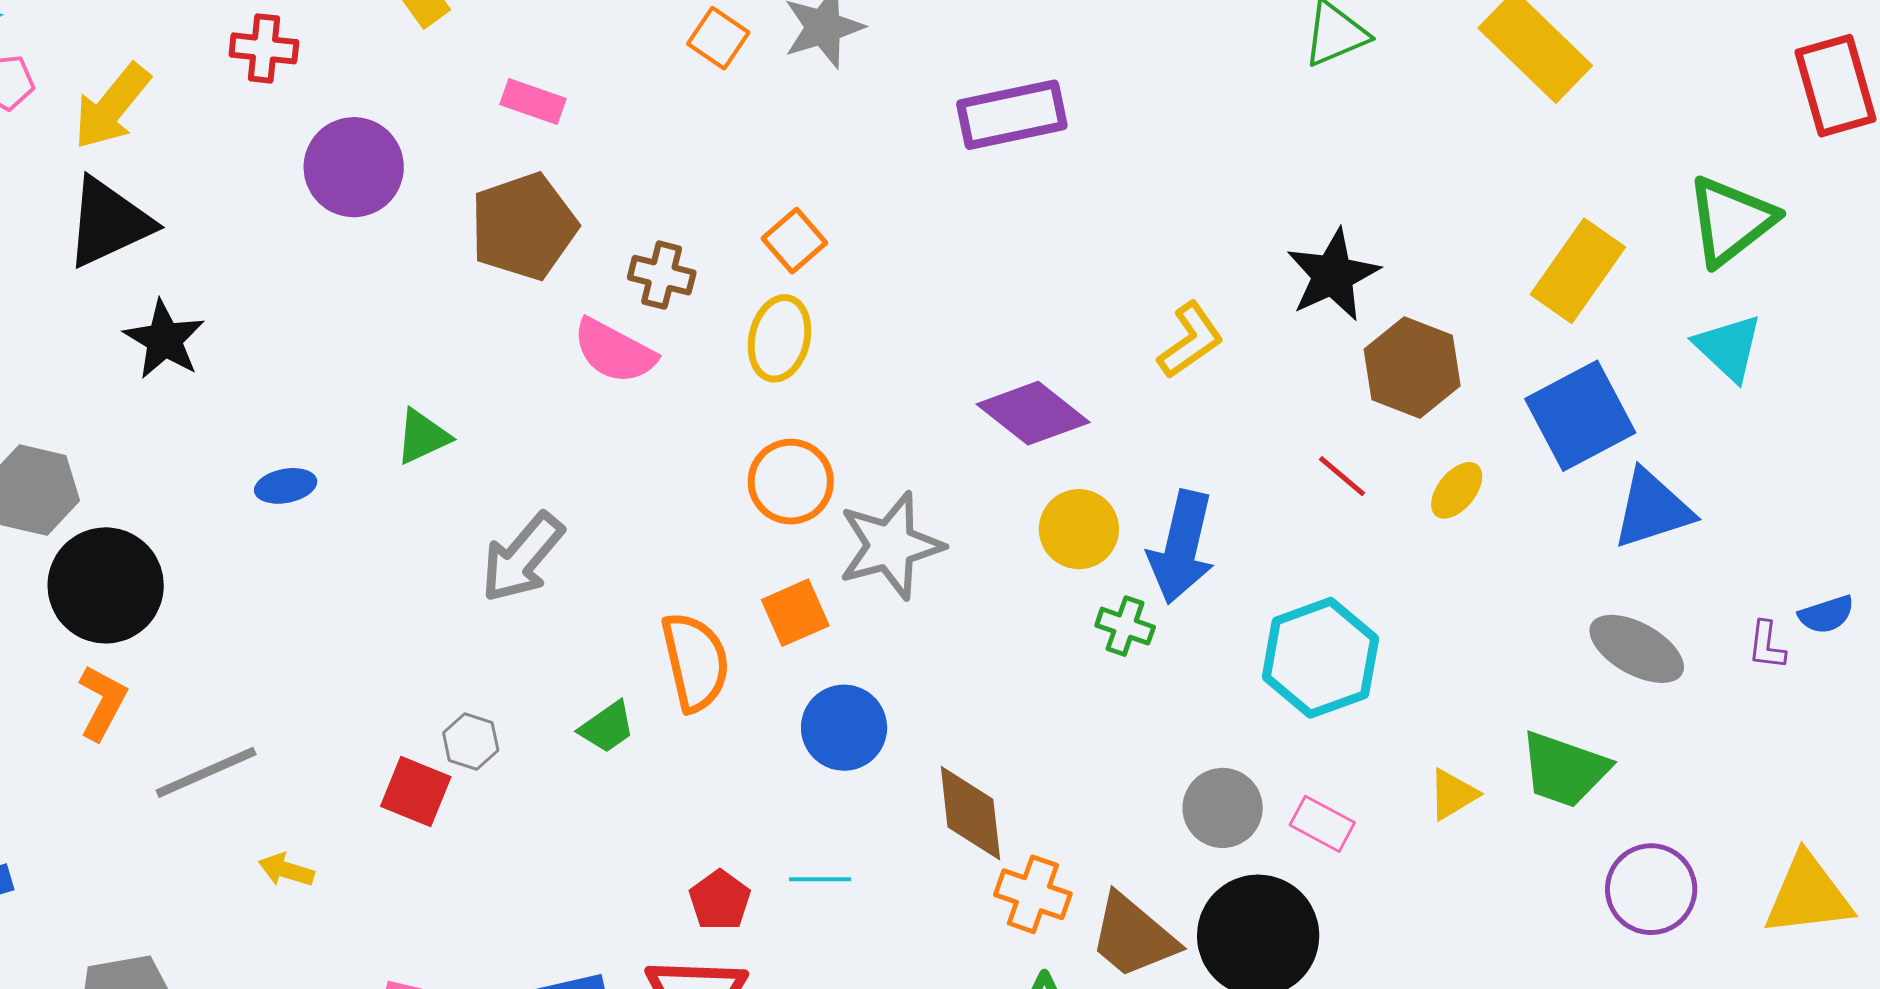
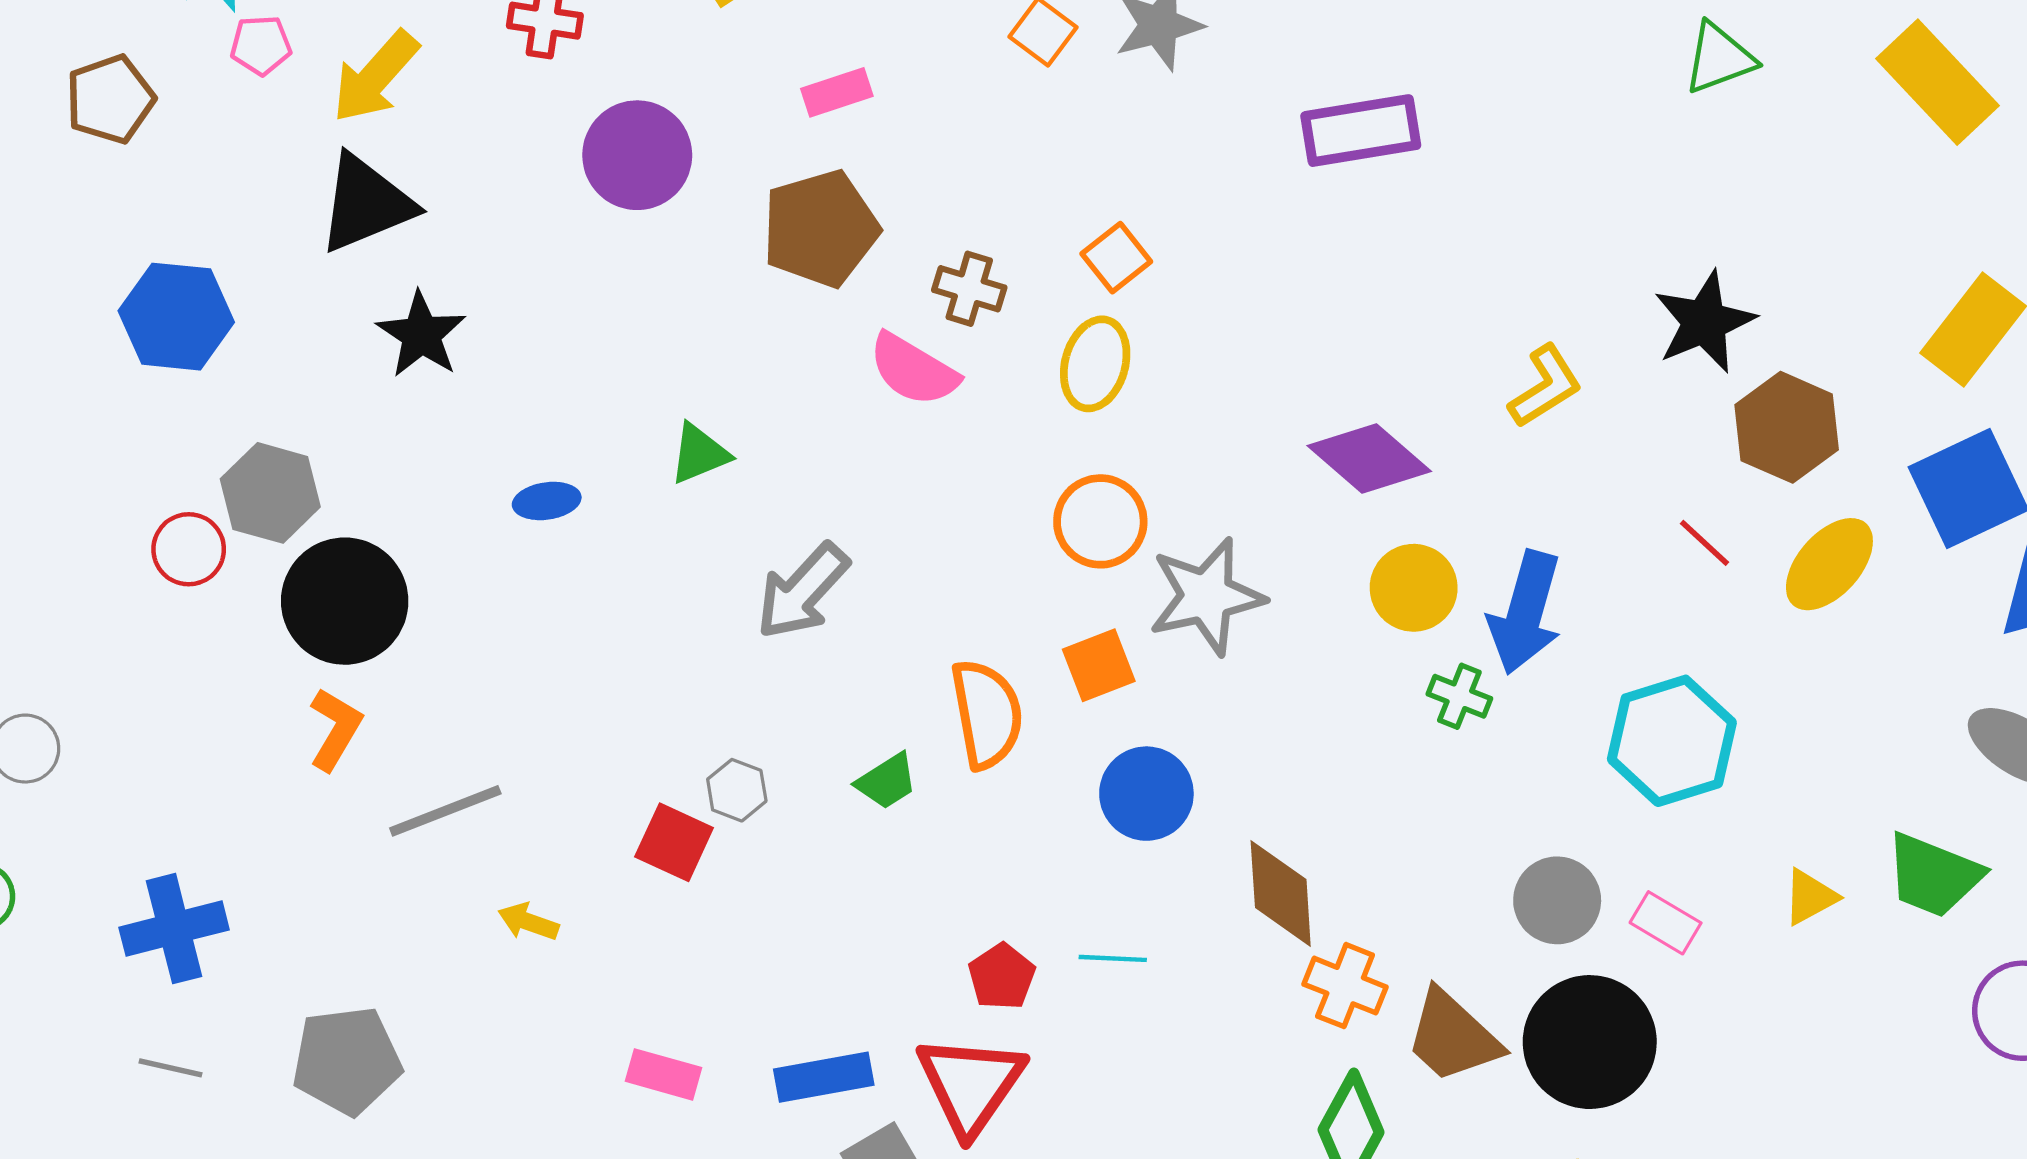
pink rectangle: (533, 102) -> (837, 92), turned -40
yellow ellipse: (1457, 490) -> (1829, 564), size x1.5

